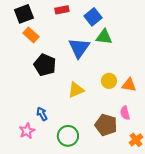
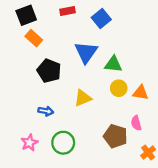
green triangle: (104, 37) -> (113, 64), moved
blue arrow: (42, 114) -> (46, 111), moved, turned 128
green circle: (68, 136) -> (63, 143), moved

